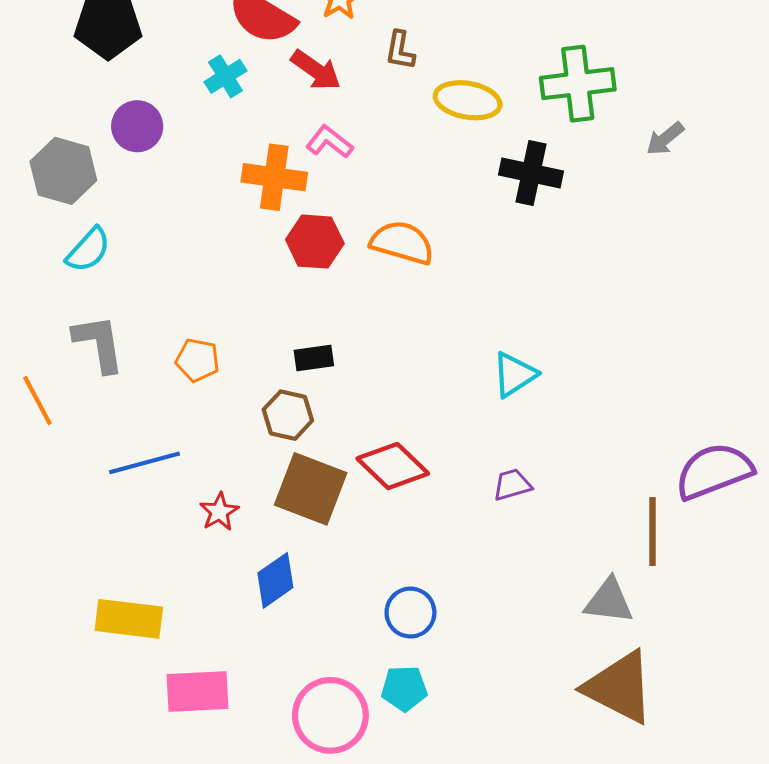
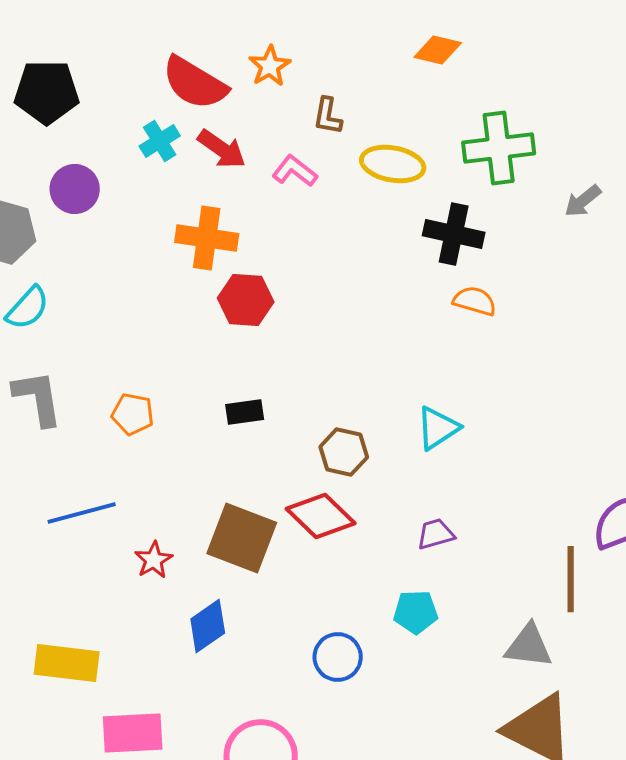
red arrow: (316, 70) -> (222, 149), moved
pink L-shape: (329, 142) -> (295, 171), moved
orange semicircle: (402, 243) -> (475, 301), moved, size x0.7
brown hexagon: (288, 415) -> (344, 452), moved
cyan pentagon: (404, 688) -> (416, 612), moved

